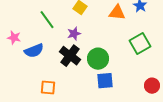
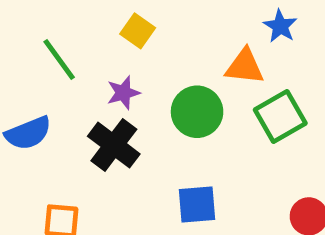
orange triangle: (117, 13) -> (245, 67), moved
green circle: (98, 59) -> (197, 112), moved

